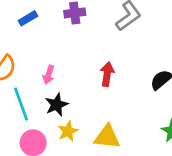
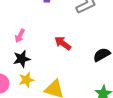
red arrow: (107, 74) -> (63, 43), turned -72

